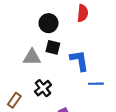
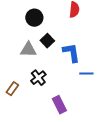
black circle: (48, 23) -> (34, 18), moved
black square: (53, 47) -> (47, 41), turned 32

